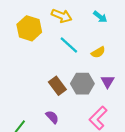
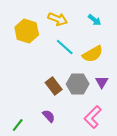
yellow semicircle: (98, 52) -> (93, 54), size x1.5

